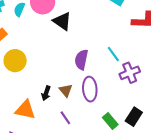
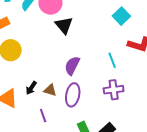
cyan line: (113, 54) -> (112, 60), moved
brown triangle: (66, 90) -> (50, 90), turned -48

